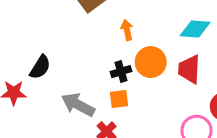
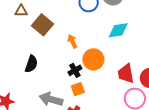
black semicircle: (40, 67) -> (31, 64), moved
red trapezoid: (189, 69) -> (126, 74), moved

